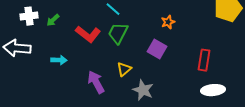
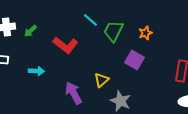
green trapezoid: (118, 33) -> (113, 31), moved

